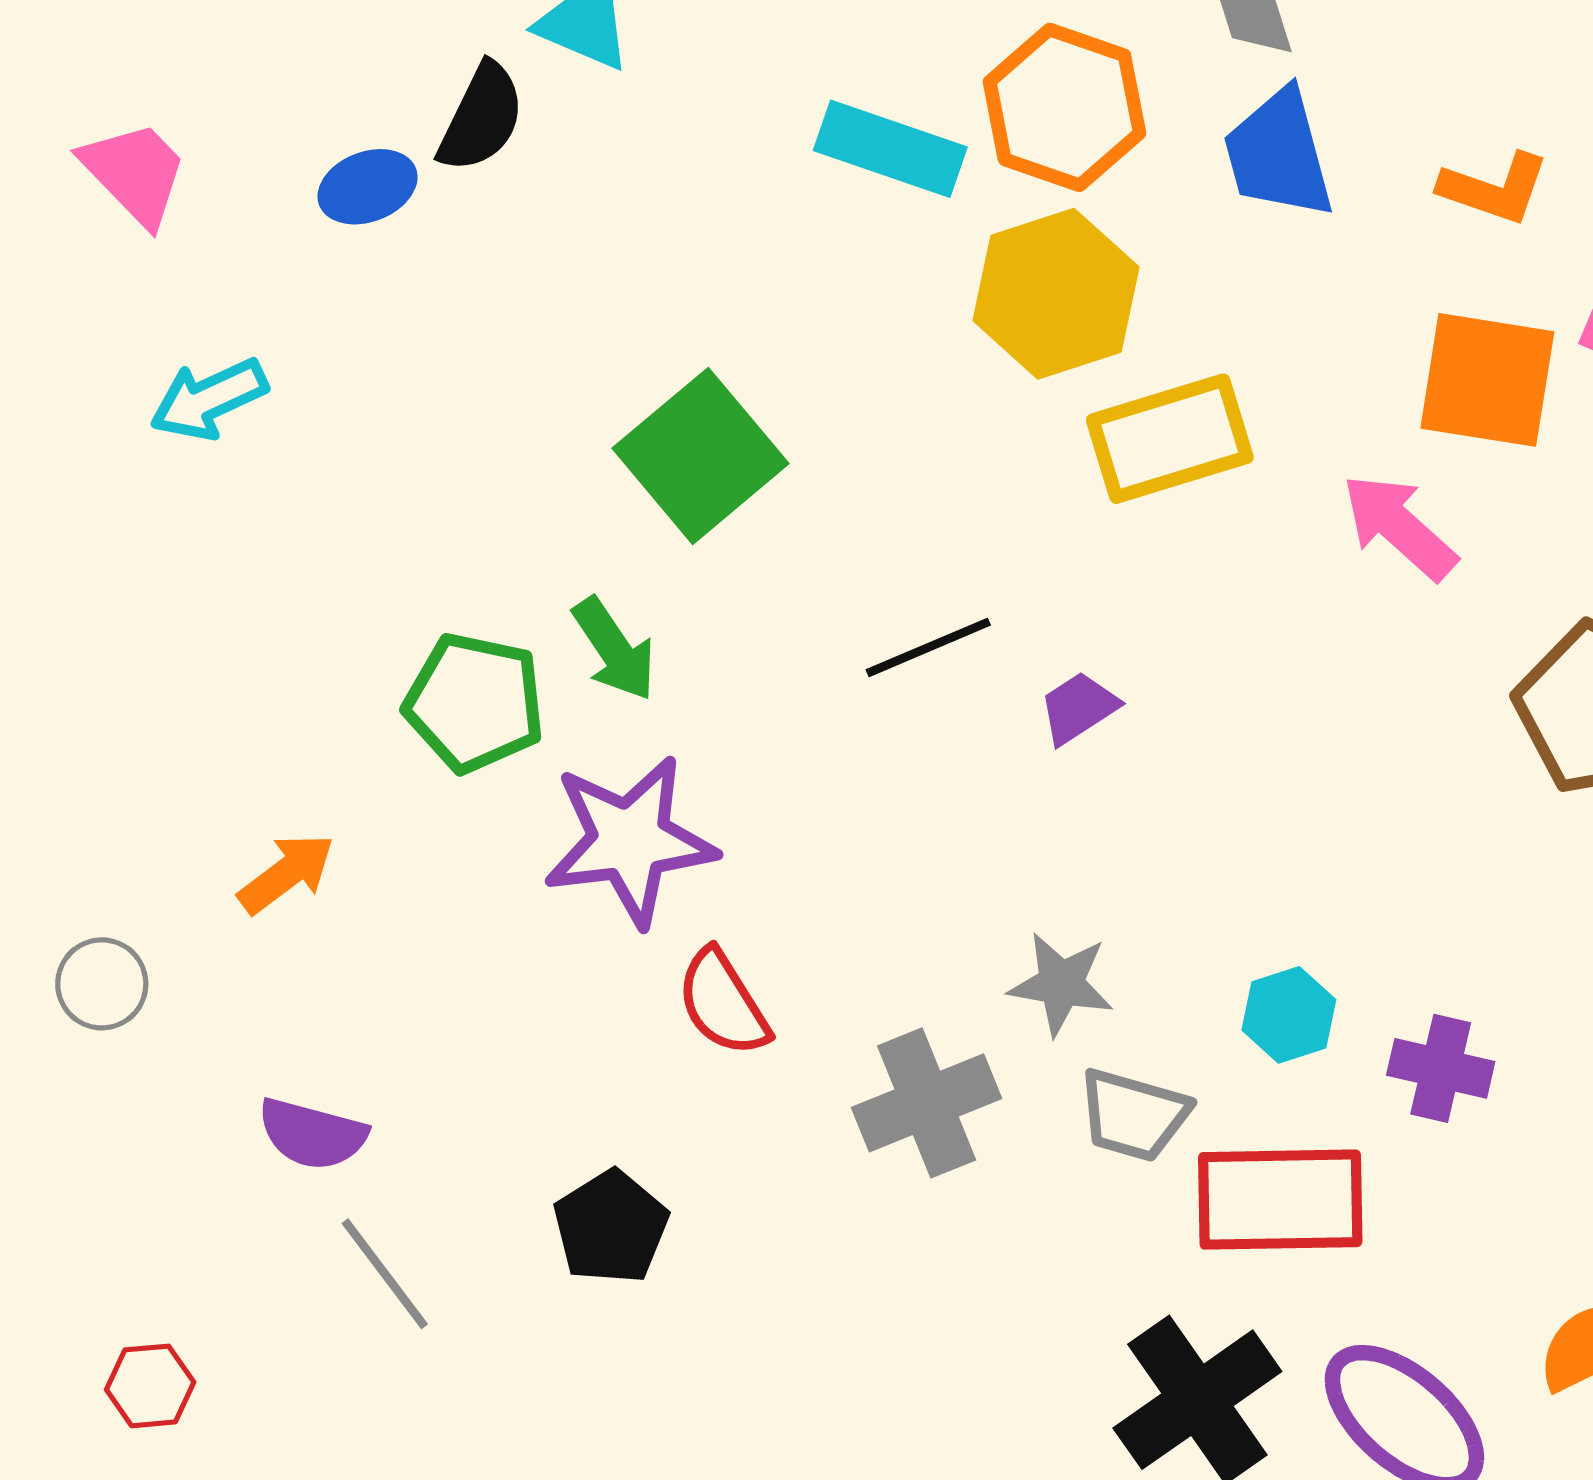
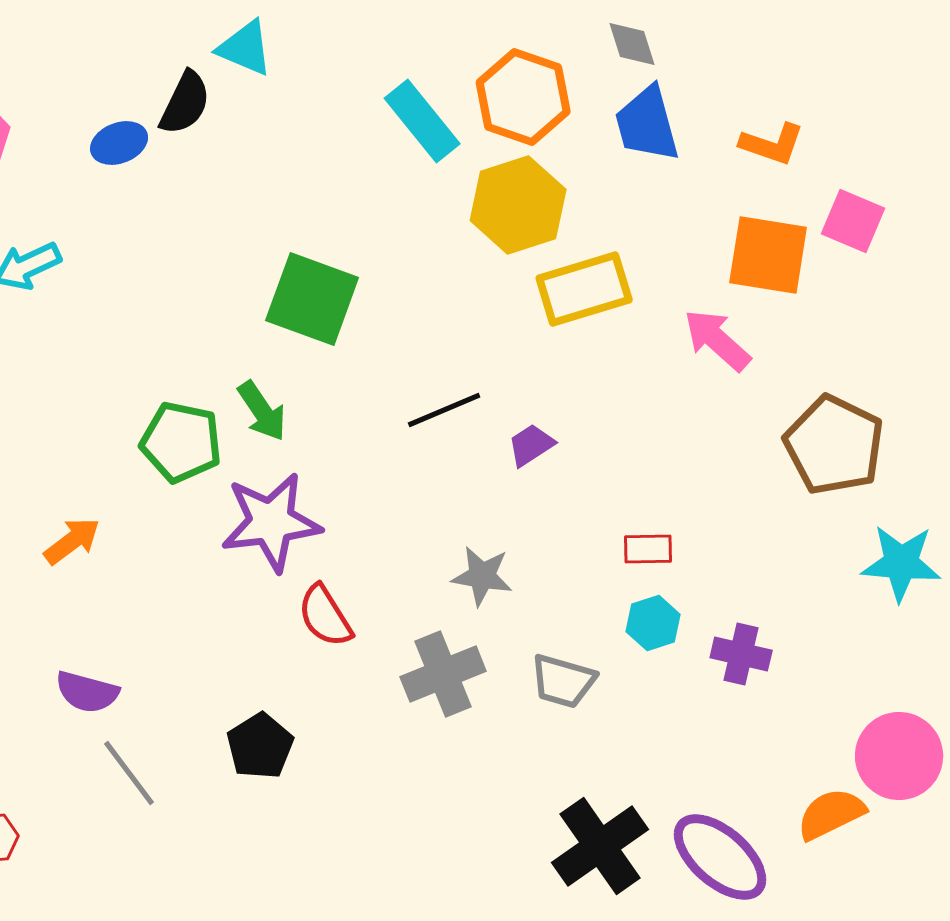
cyan rectangle: (890, 149) -> (422, 121), turned 32
green square: (701, 456) -> (312, 299), turned -30
gray star: (1061, 984) -> (482, 576), moved
red rectangle: (1280, 1200) -> (648, 549), moved, size x0.5

